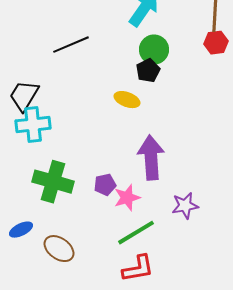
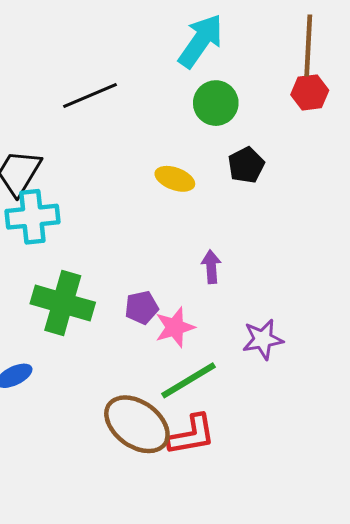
black pentagon: (148, 71) -> (246, 165), moved
purple arrow: (151, 158) -> (211, 267), size x0.5
brown ellipse: (59, 249) -> (137, 424), moved, size x1.4

